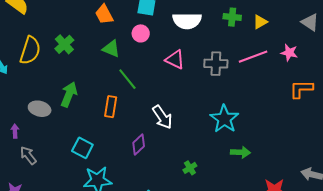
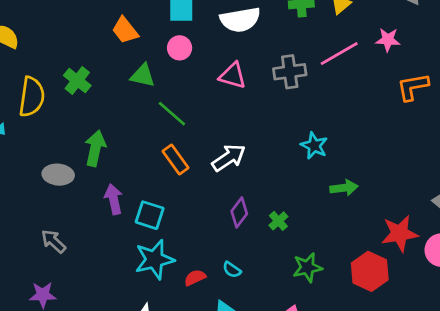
orange rectangle: (111, 107) -> (176, 160), moved, turned -35
white arrow: (162, 117) -> (229, 158), turned -80
cyan star: (224, 119) -> (314, 146), size x0.7
purple arrow: (15, 131) -> (114, 199), moved, size x1.5
purple diamond: (139, 144) -> (239, 212), moved
cyan square: (82, 148) -> (150, 215), moved

